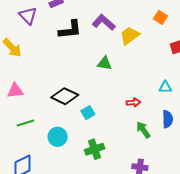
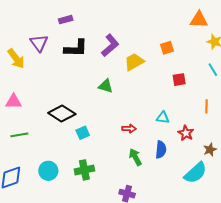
purple triangle: (28, 16) -> (39, 43), moved
orange square: (160, 17) -> (167, 48), turned 32
purple L-shape: (104, 22) -> (110, 45), turned 90
cyan circle: (58, 137) -> (48, 171), moved

